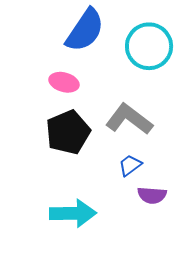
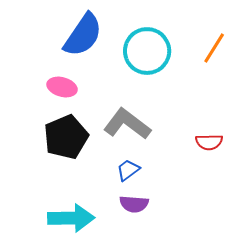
purple semicircle: (152, 195) -> (134, 204), moved

